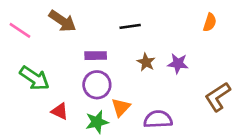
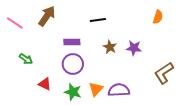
brown arrow: (62, 21) -> (47, 16), turned -90
green arrow: (35, 78) -> (26, 59), size x0.6
orange triangle: (121, 107) -> (96, 89), moved
green star: (97, 122) -> (73, 92), turned 30

